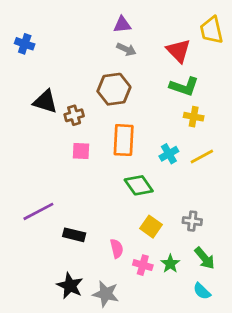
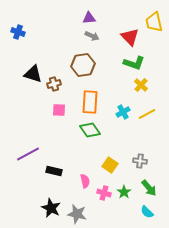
yellow cross: (194, 117) -> (141, 85), turned 32
green diamond: (139, 185) -> (90, 130), moved

